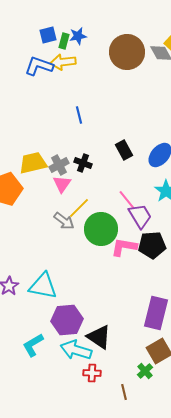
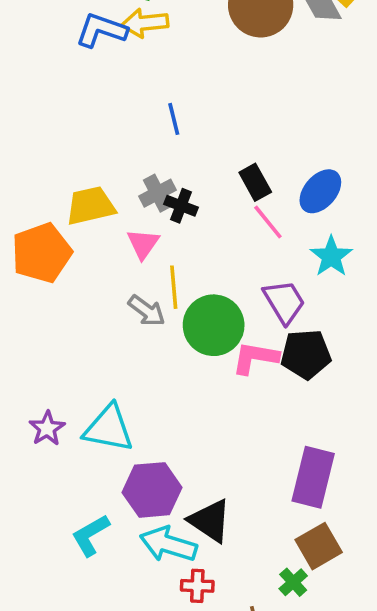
gray cross: (59, 165) -> (157, 193), moved
pink line: (127, 200) -> (268, 222), moved
yellow line: (79, 208) -> (174, 287), turned -50

